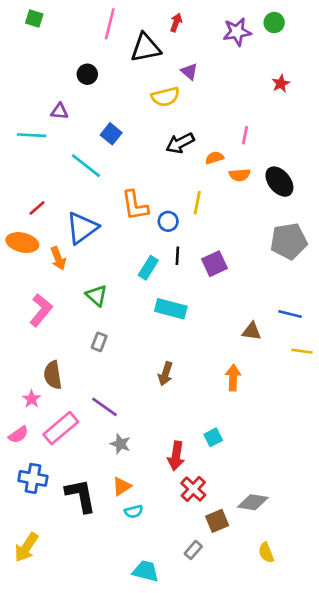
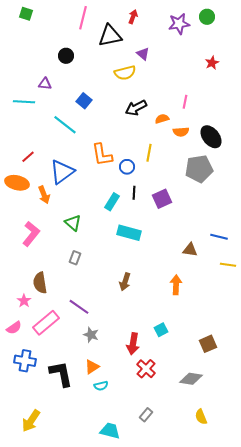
gray pentagon: (289, 241) -> (199, 169), moved
brown square: (217, 521) -> (208, 344), moved
yellow arrow: (26, 547) -> (31, 421), moved

